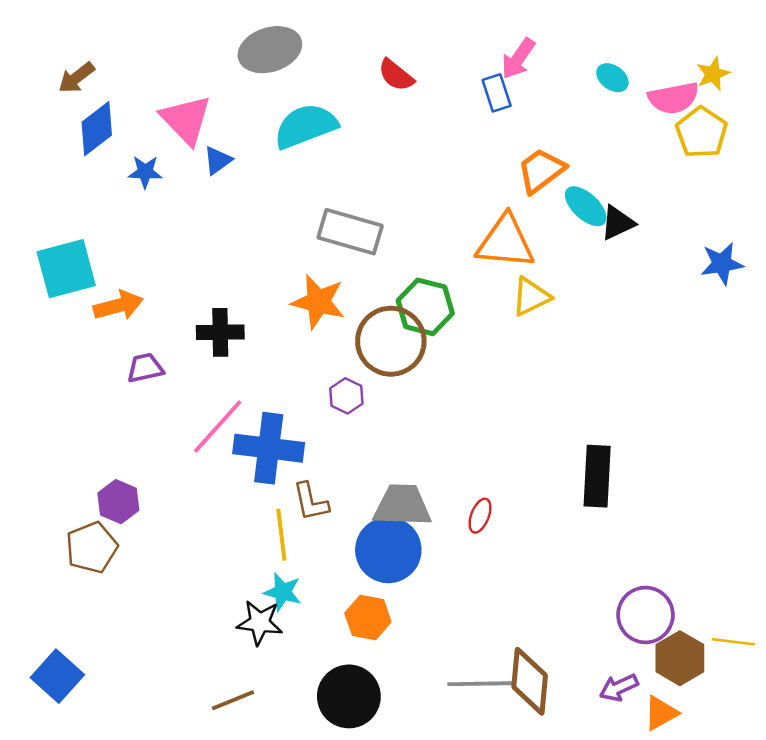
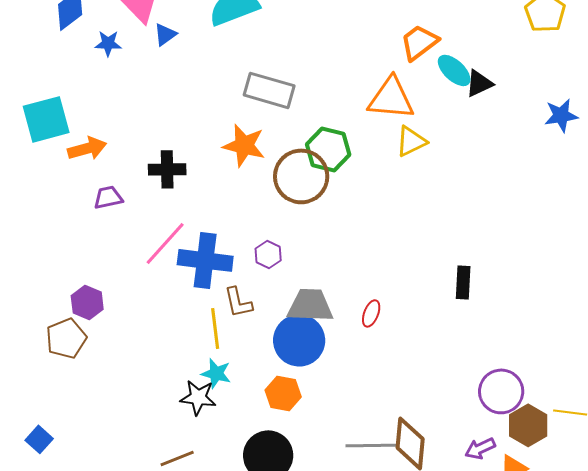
purple hexagon: (346, 396) -> (268, 254), moved
black rectangle: (597, 476) -> (463, 282), size x0.7
blue square: (57, 676) -> (39, 439), size x0.7

